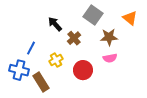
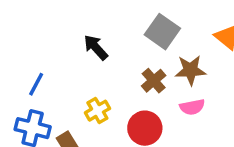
brown cross: (74, 38) -> (154, 81), moved
blue line: (31, 48) -> (36, 84), moved

